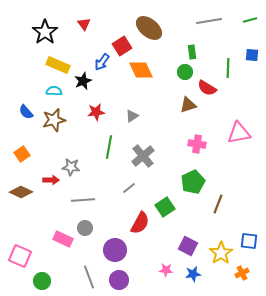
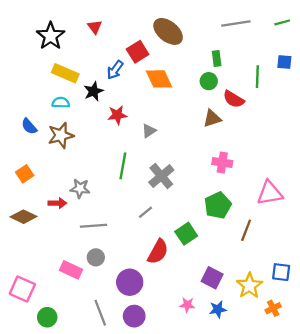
red star: (96, 112) -> (117, 115), moved
pink triangle: (239, 133) -> (270, 193), moved

